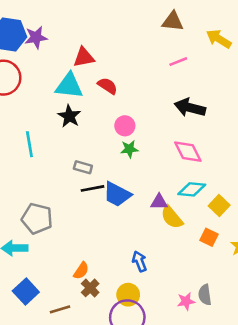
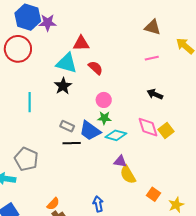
black arrow: (190, 108) -> (155, 94), size x0.7
cyan diamond: (192, 189) -> (116, 135), moved
blue trapezoid: (117, 194) -> (90, 131), moved
yellow square: (219, 205) -> (166, 131), moved

